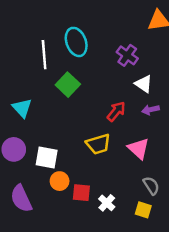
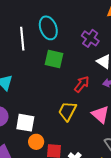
green square: (68, 85) -> (54, 59), moved, turned -30
yellow trapezoid: (98, 144) -> (67, 111), turned 135

